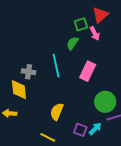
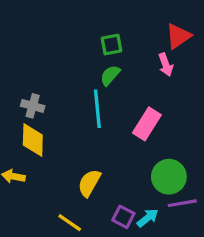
green square: (81, 24) -> (111, 45), moved
green semicircle: (72, 43) -> (110, 75), moved
gray cross: (29, 72) -> (33, 106), moved

